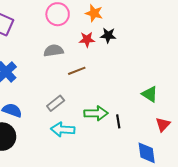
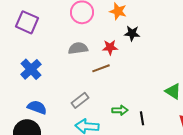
red star: (87, 39) -> (110, 47), moved
green arrow: (96, 113) -> (120, 110), size x0.7

